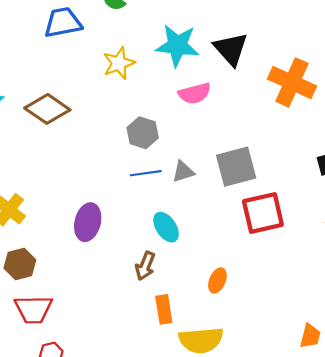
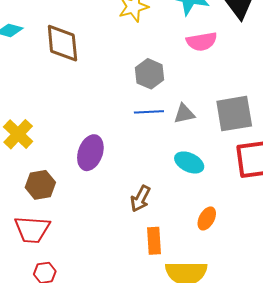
brown diamond: (47, 109) -> (62, 43), turned 45
cyan ellipse: (166, 227) -> (189, 162), moved, turned -36
brown hexagon: (20, 264) -> (40, 185), moved

